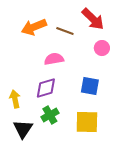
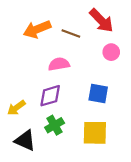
yellow arrow: (15, 99) -> (16, 108), turned -114
black triangle: (23, 129) -> (25, 140), turned -40

